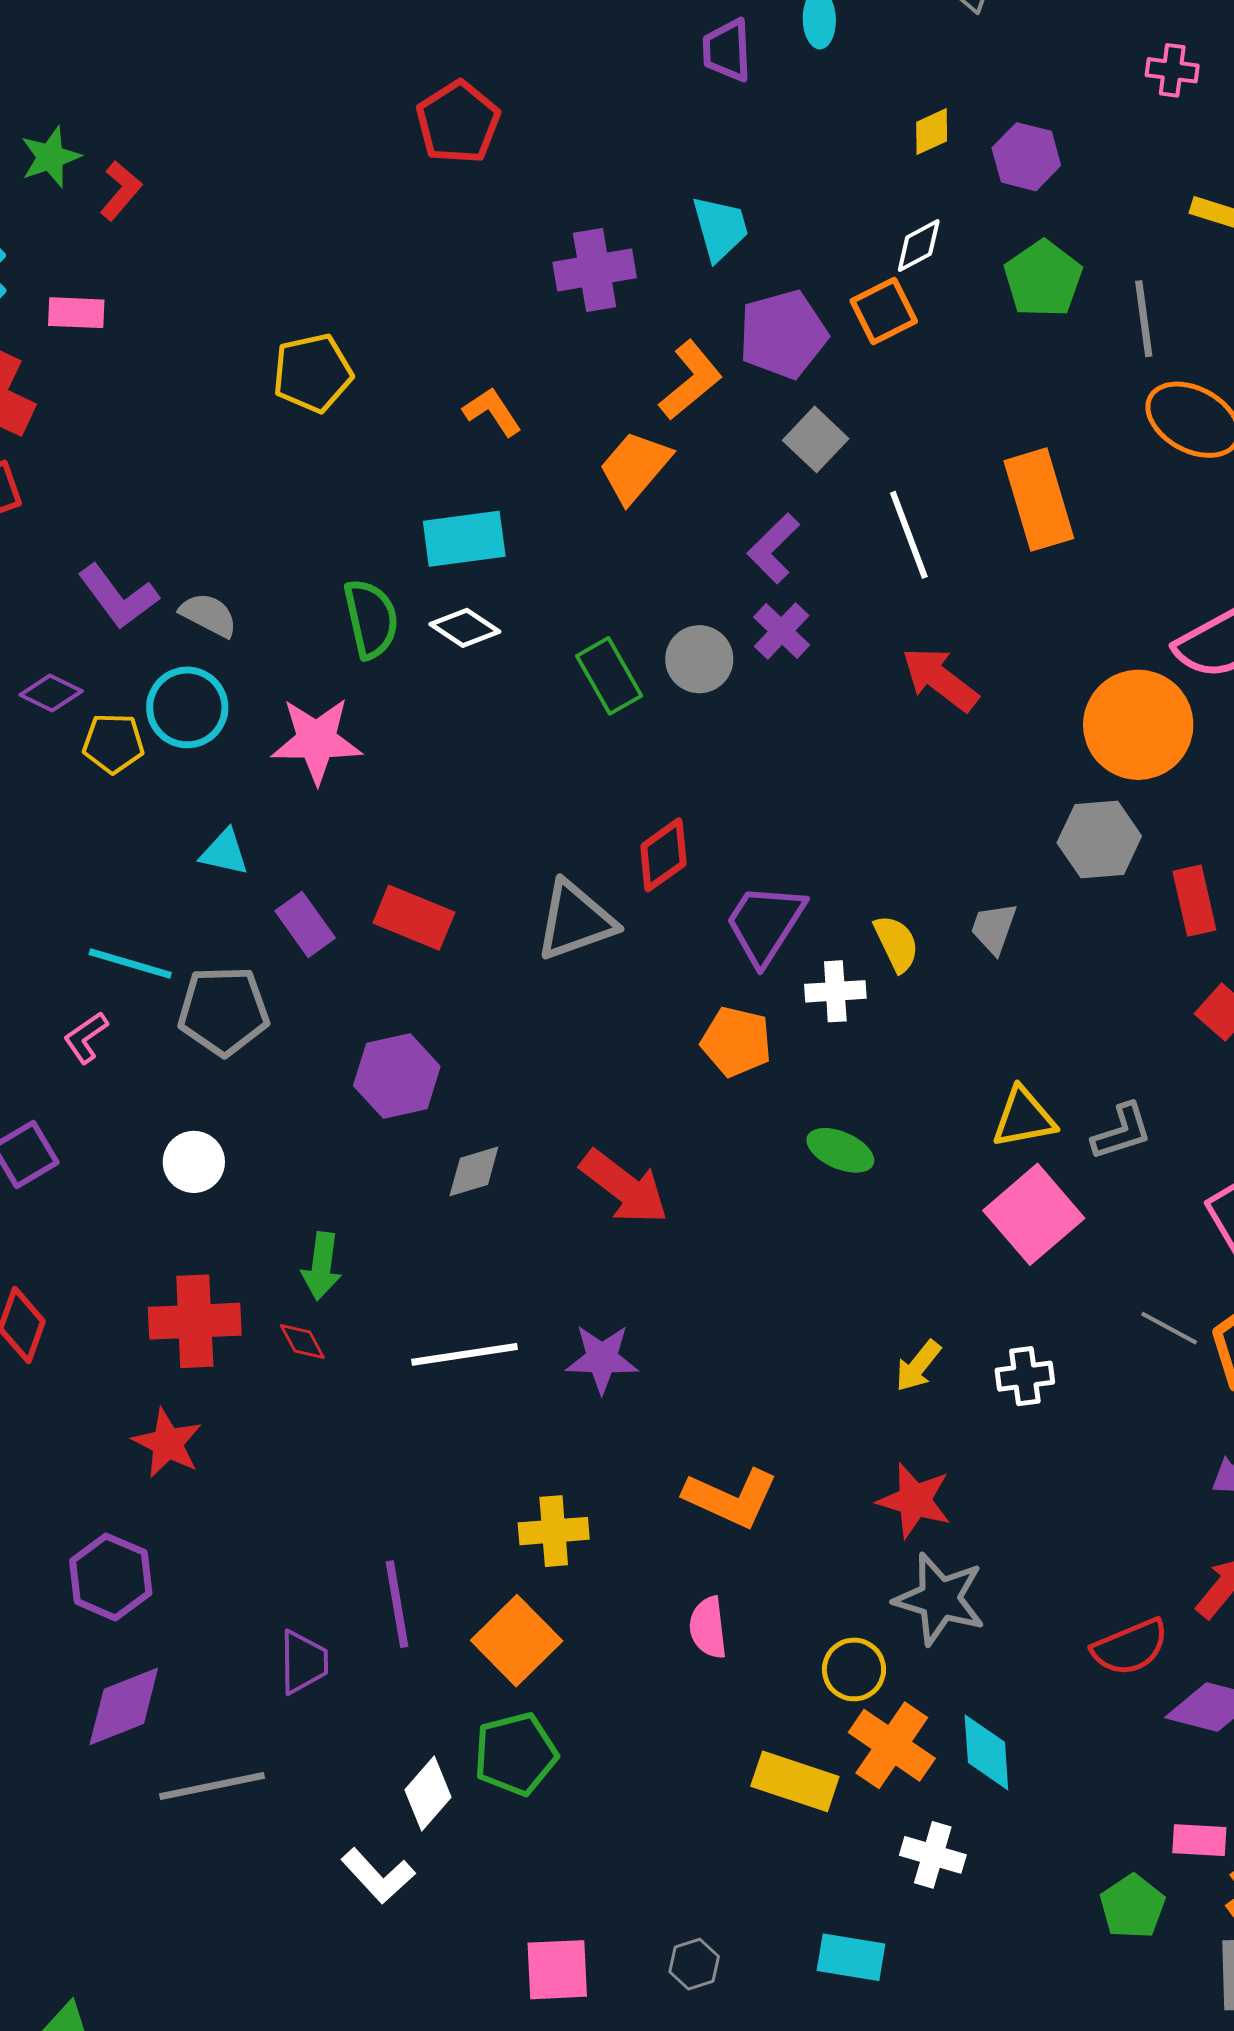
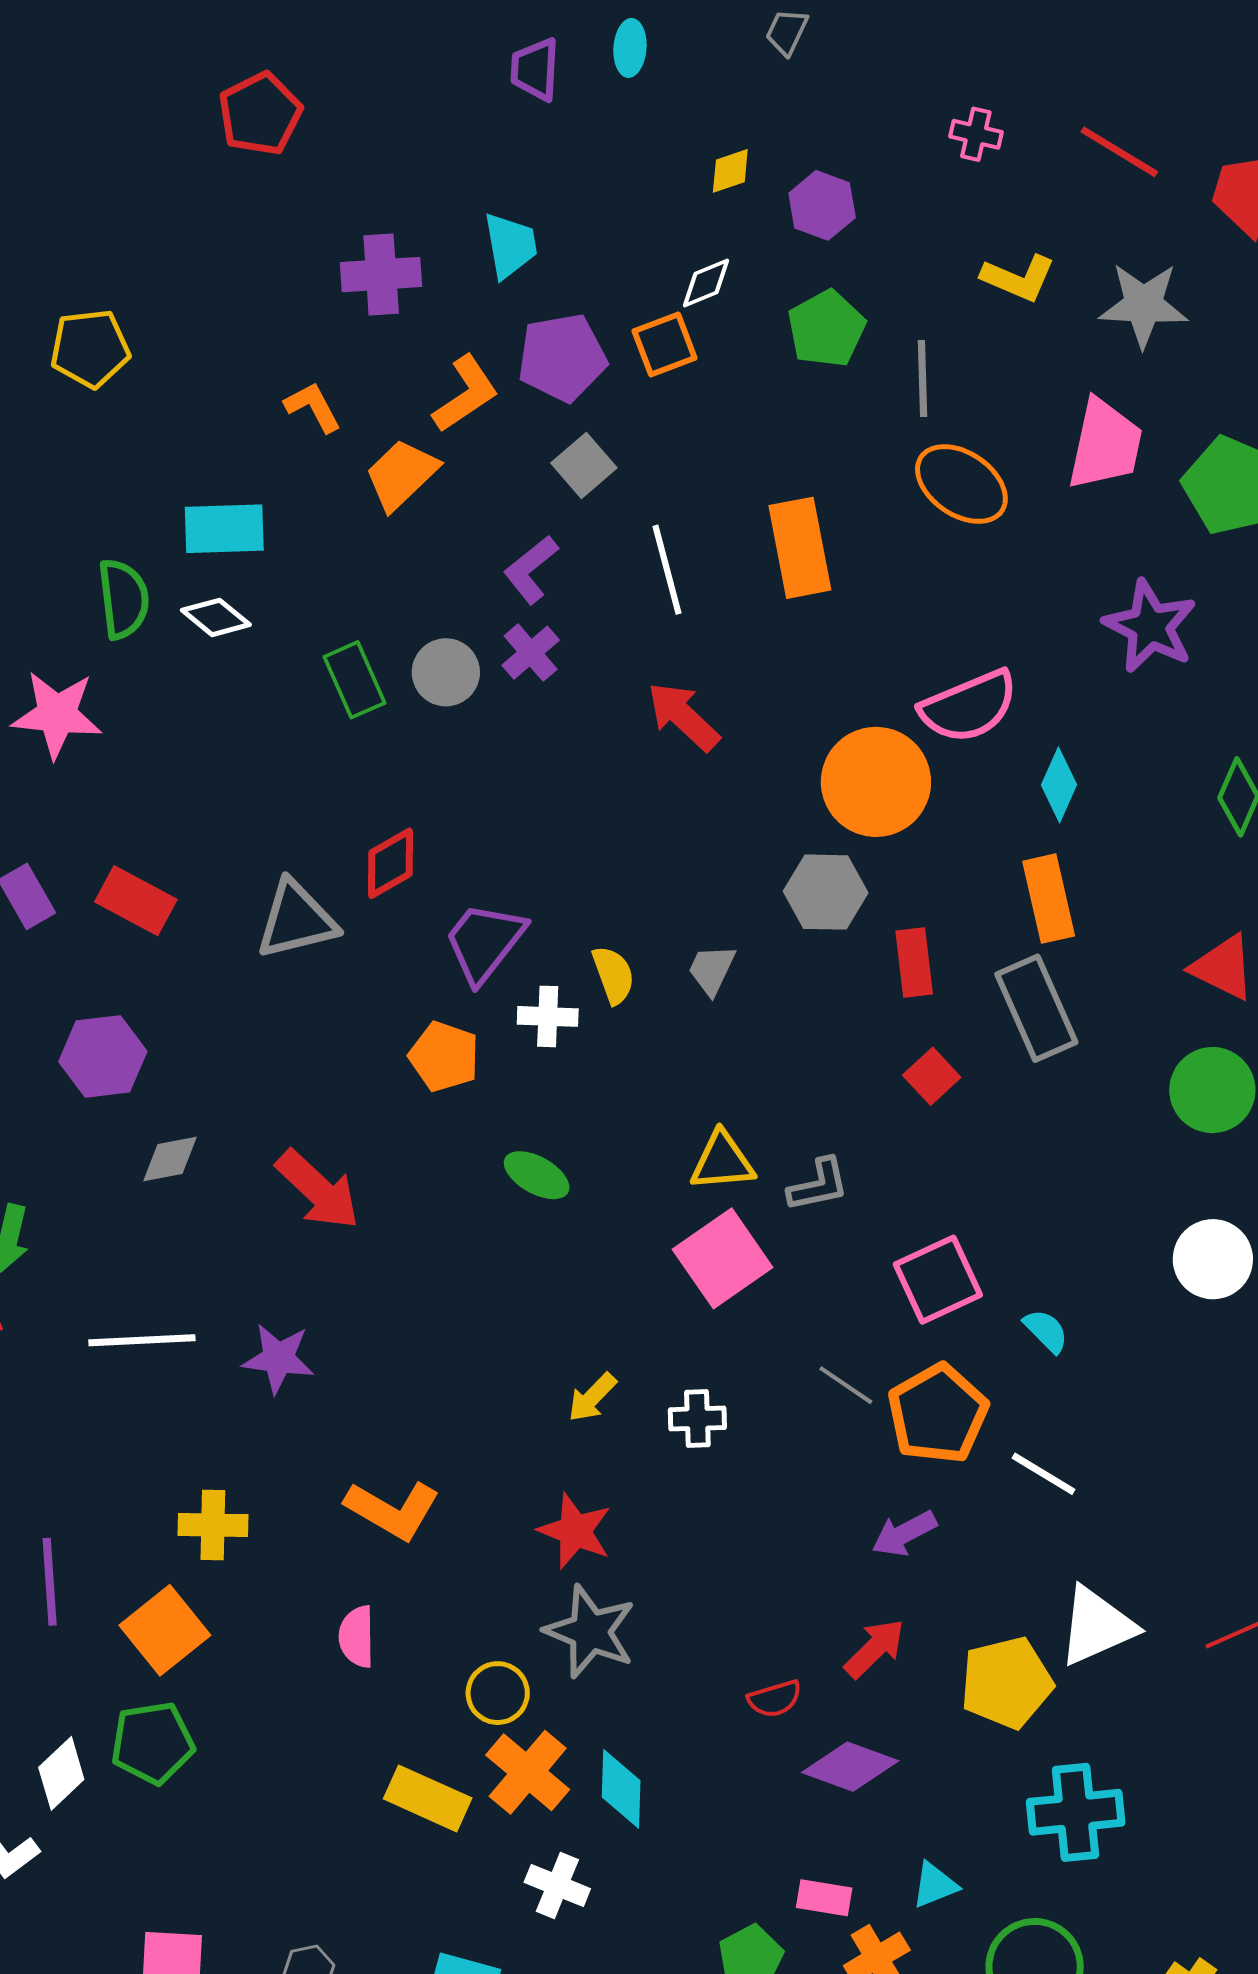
orange L-shape: (492, 412) -> (313, 407), moved
red semicircle: (1130, 1647) -> (775, 1699), size x0.7

